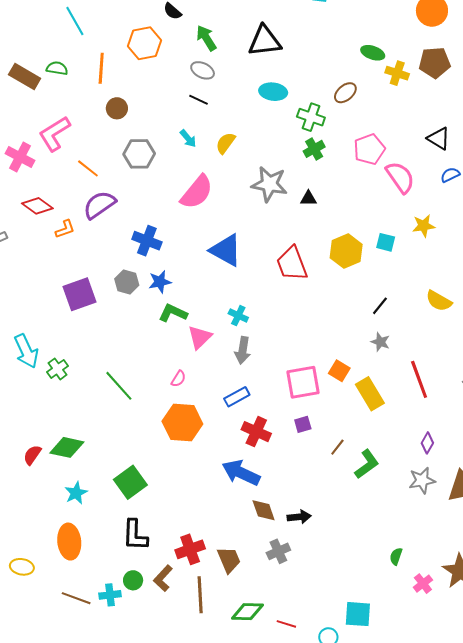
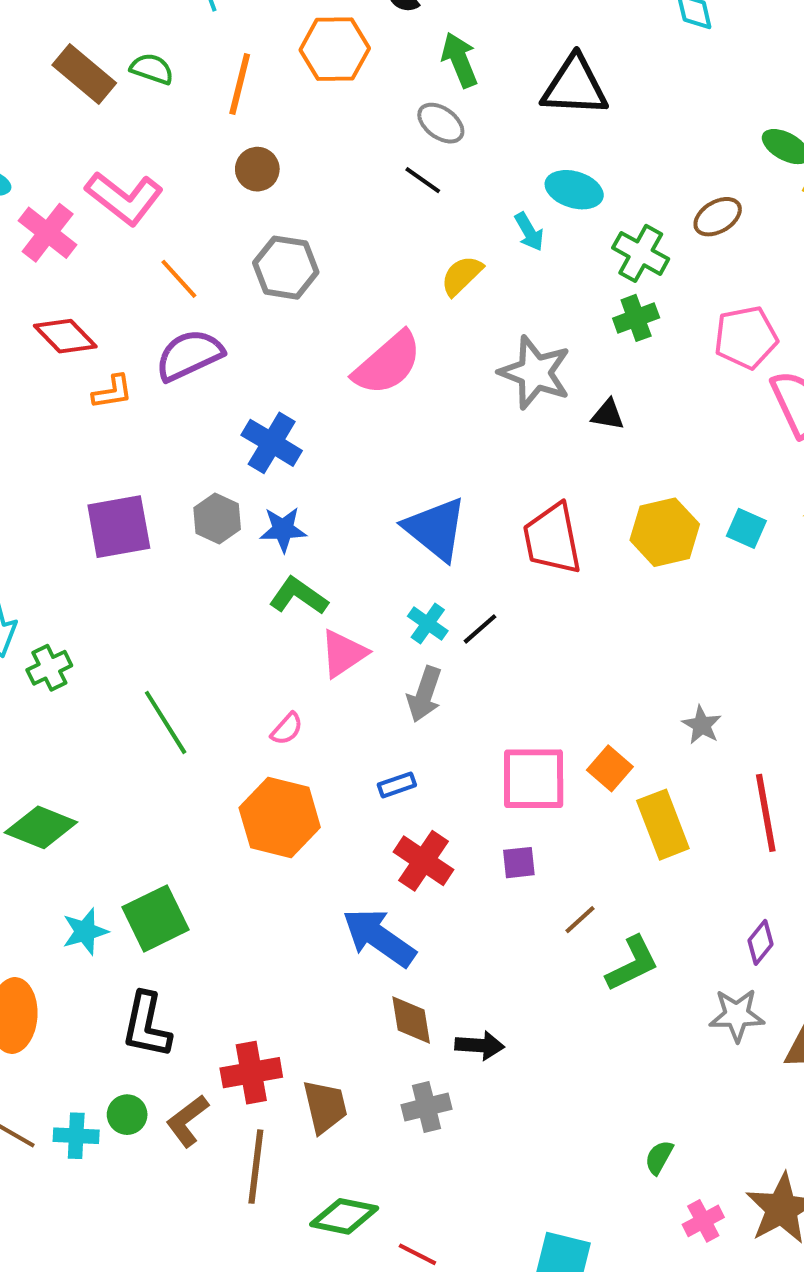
pink L-shape: (54, 134) -> (124, 198), turned -120
cyan arrow: (188, 139) -> (529, 232), moved
blue triangle: (226, 250) -> (435, 529), moved
black line: (380, 306) -> (480, 629), moved
blue rectangle: (237, 397) -> (397, 785), size x0.7
cyan star: (76, 493) -> (85, 931), moved

